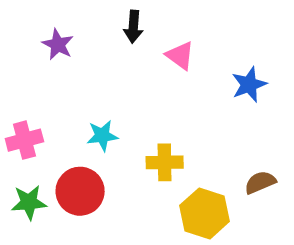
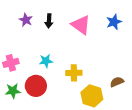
black arrow: (133, 27) -> (49, 21), moved
pink triangle: (180, 56) -> (81, 25), size x1.5
blue star: (249, 84) -> (114, 22), moved

